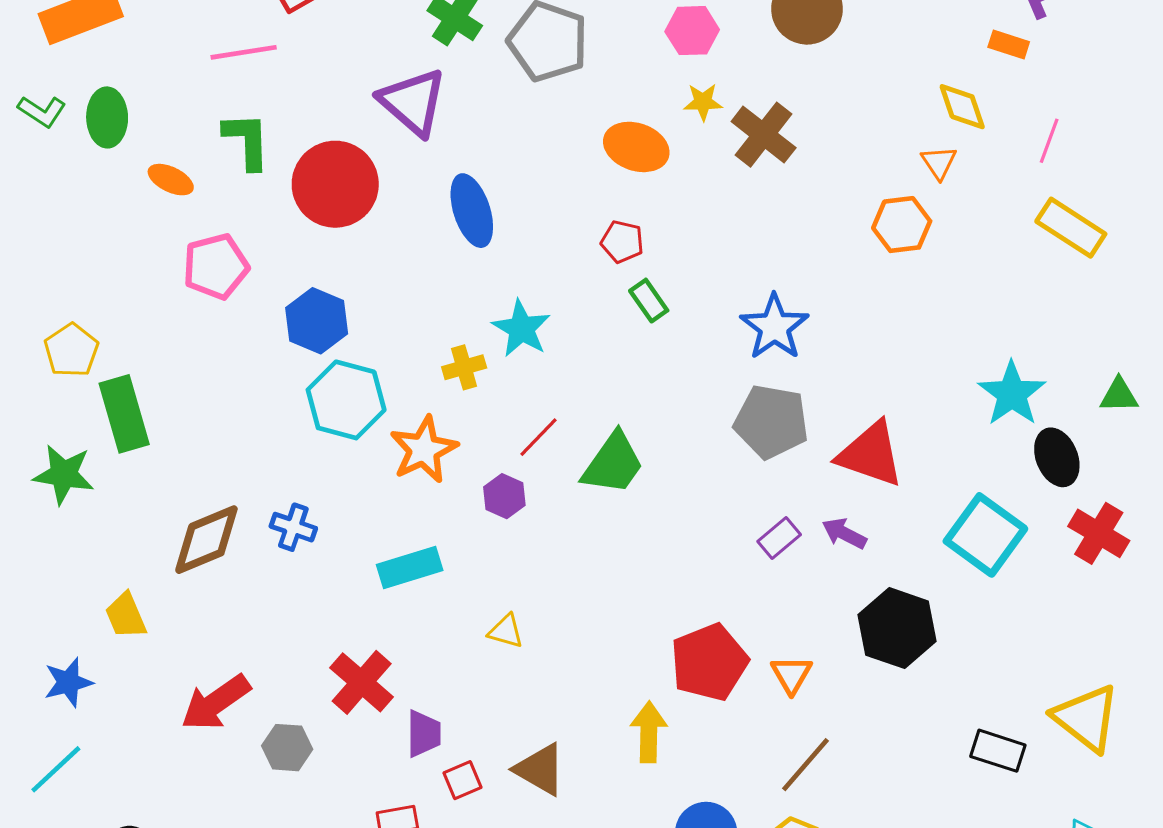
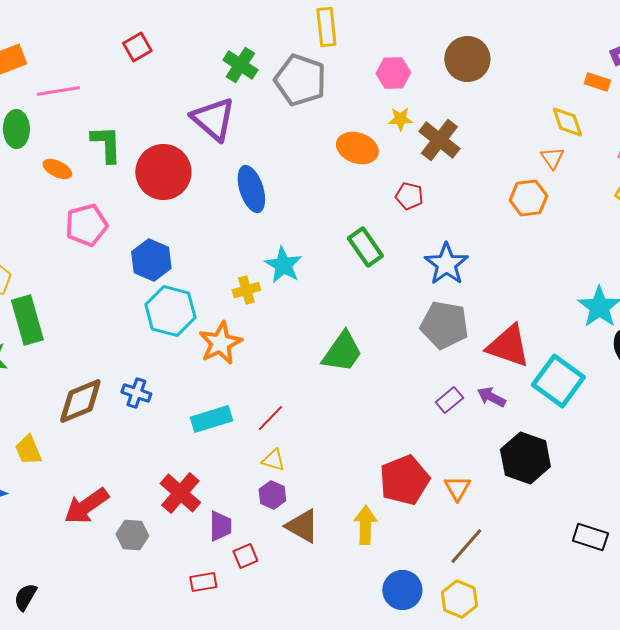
pink line: (244, 52) -> (58, 91), moved
red pentagon: (622, 242) -> (409, 196), moved
green rectangle: (649, 301) -> (365, 247), size x1.4
red line: (539, 437) -> (270, 418), moved
purple hexagon: (504, 496) -> (272, 495), moved
cyan square: (985, 535) -> (558, 381), moved
brown triangle: (540, 769) -> (302, 526), moved

